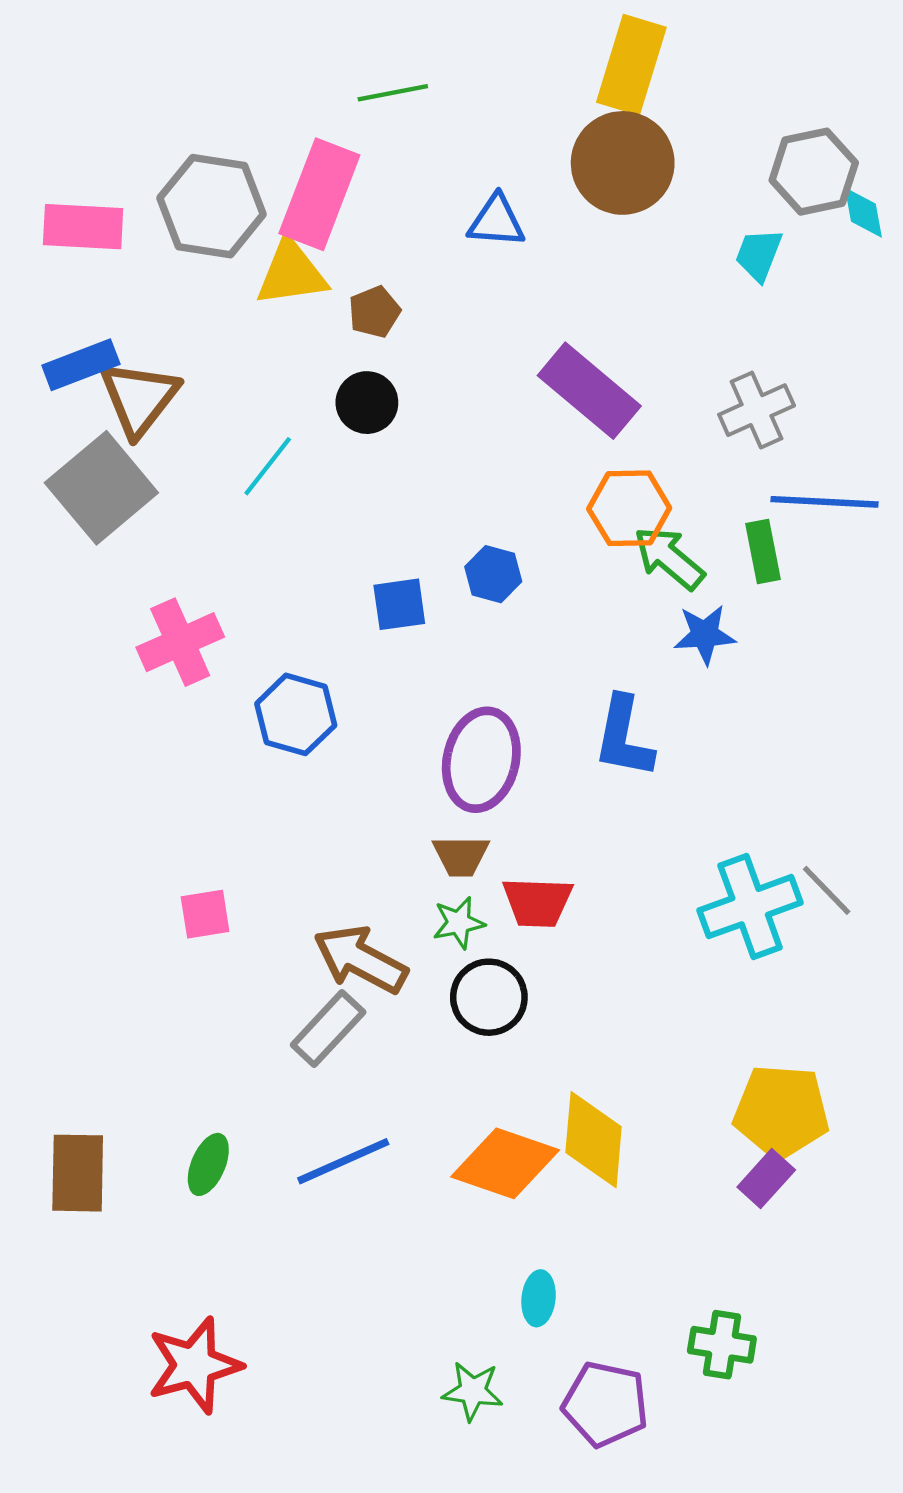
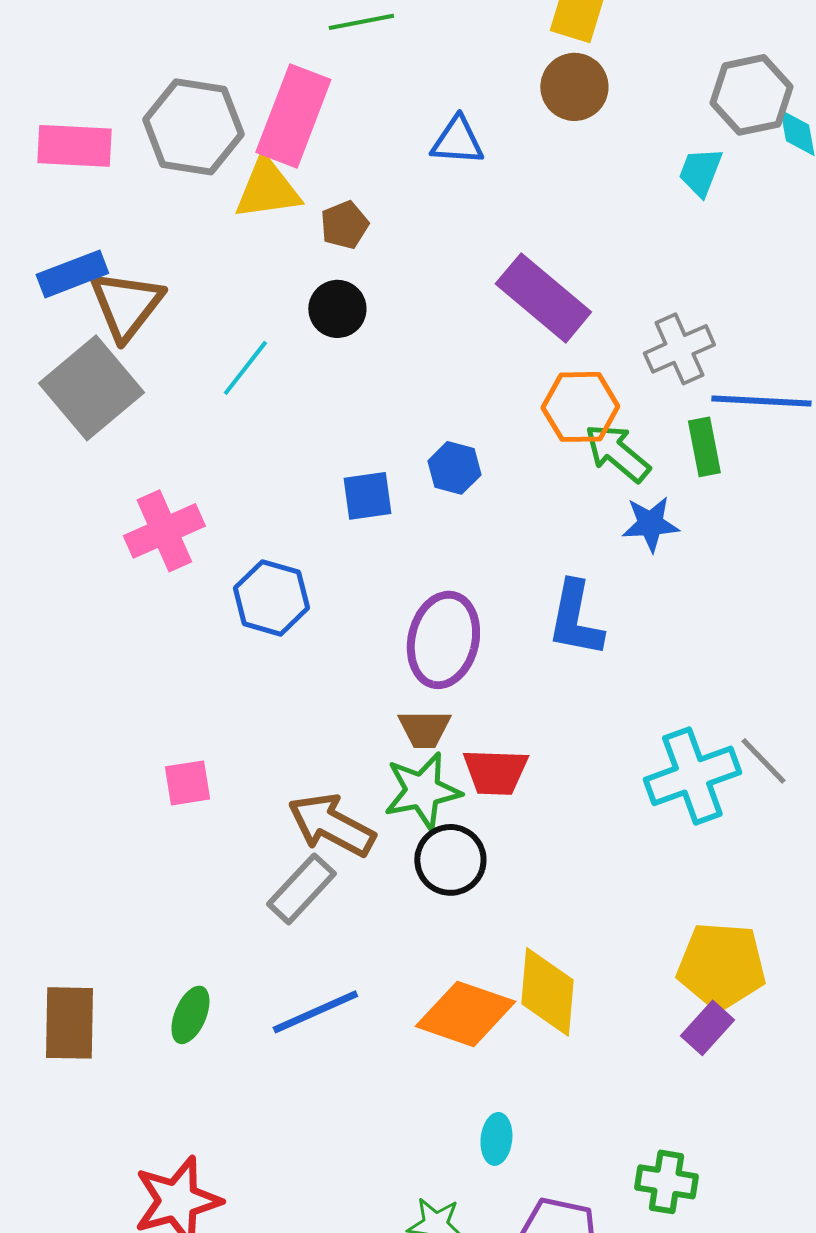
brown circle: (623, 163) -> (574, 87), size x0.7
gray cross: (757, 410) -> (679, 349), moved
green star: (459, 923) -> (422, 791), size x1.6

